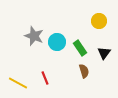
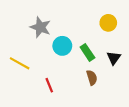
gray star: (34, 36) -> (40, 27), moved
yellow line: (18, 83) -> (20, 63), moved

